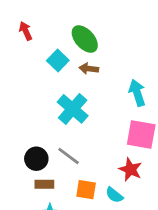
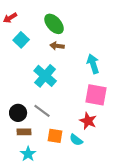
red arrow: (26, 31) -> (10, 18), turned -96
cyan square: (58, 61) -> (21, 40), moved

